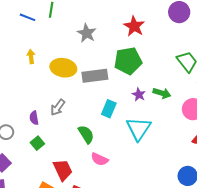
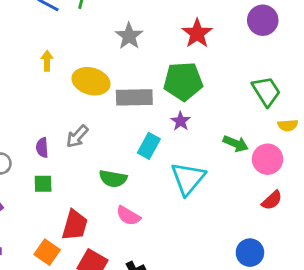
green arrow: (162, 93) -> (236, 144), moved
purple star: (139, 95) -> (181, 121), moved
green semicircle: (86, 134) -> (113, 179), turned 126
green square: (37, 143) -> (43, 184), turned 32
red trapezoid: (63, 170) -> (75, 225), turned 35

